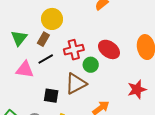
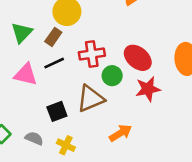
red star: (137, 89) -> (148, 89), moved
black square: (51, 96) -> (57, 111), turned -35

